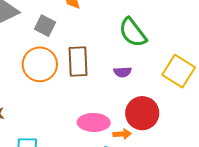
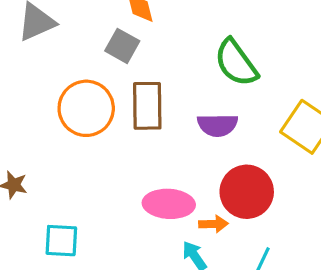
gray square: (45, 26) -> (122, 46), moved
purple semicircle: (123, 72) -> (218, 125), size x1.4

